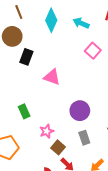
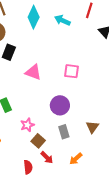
pink square: (93, 51) -> (72, 71), moved, turned -35

